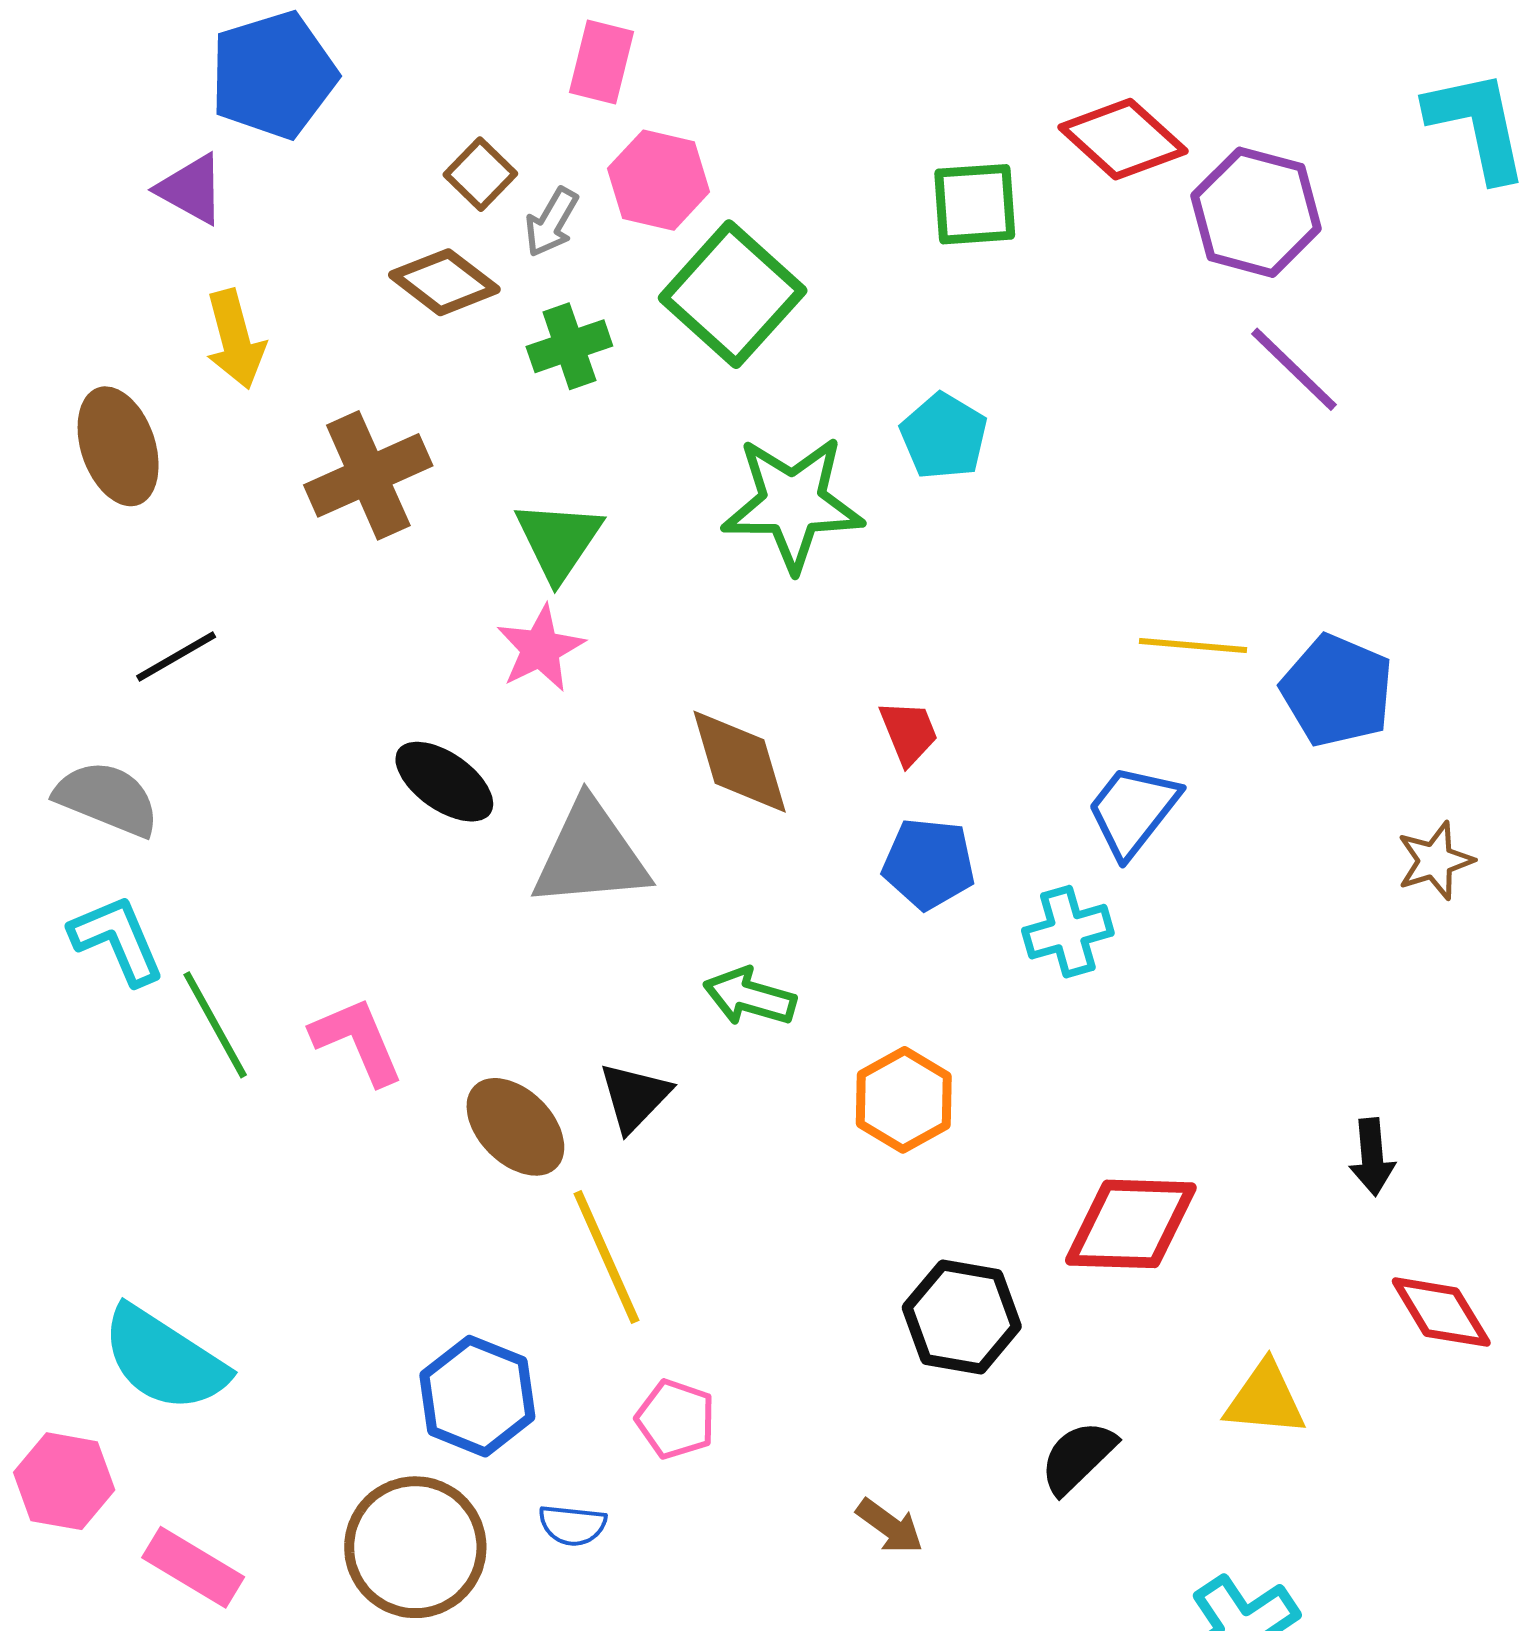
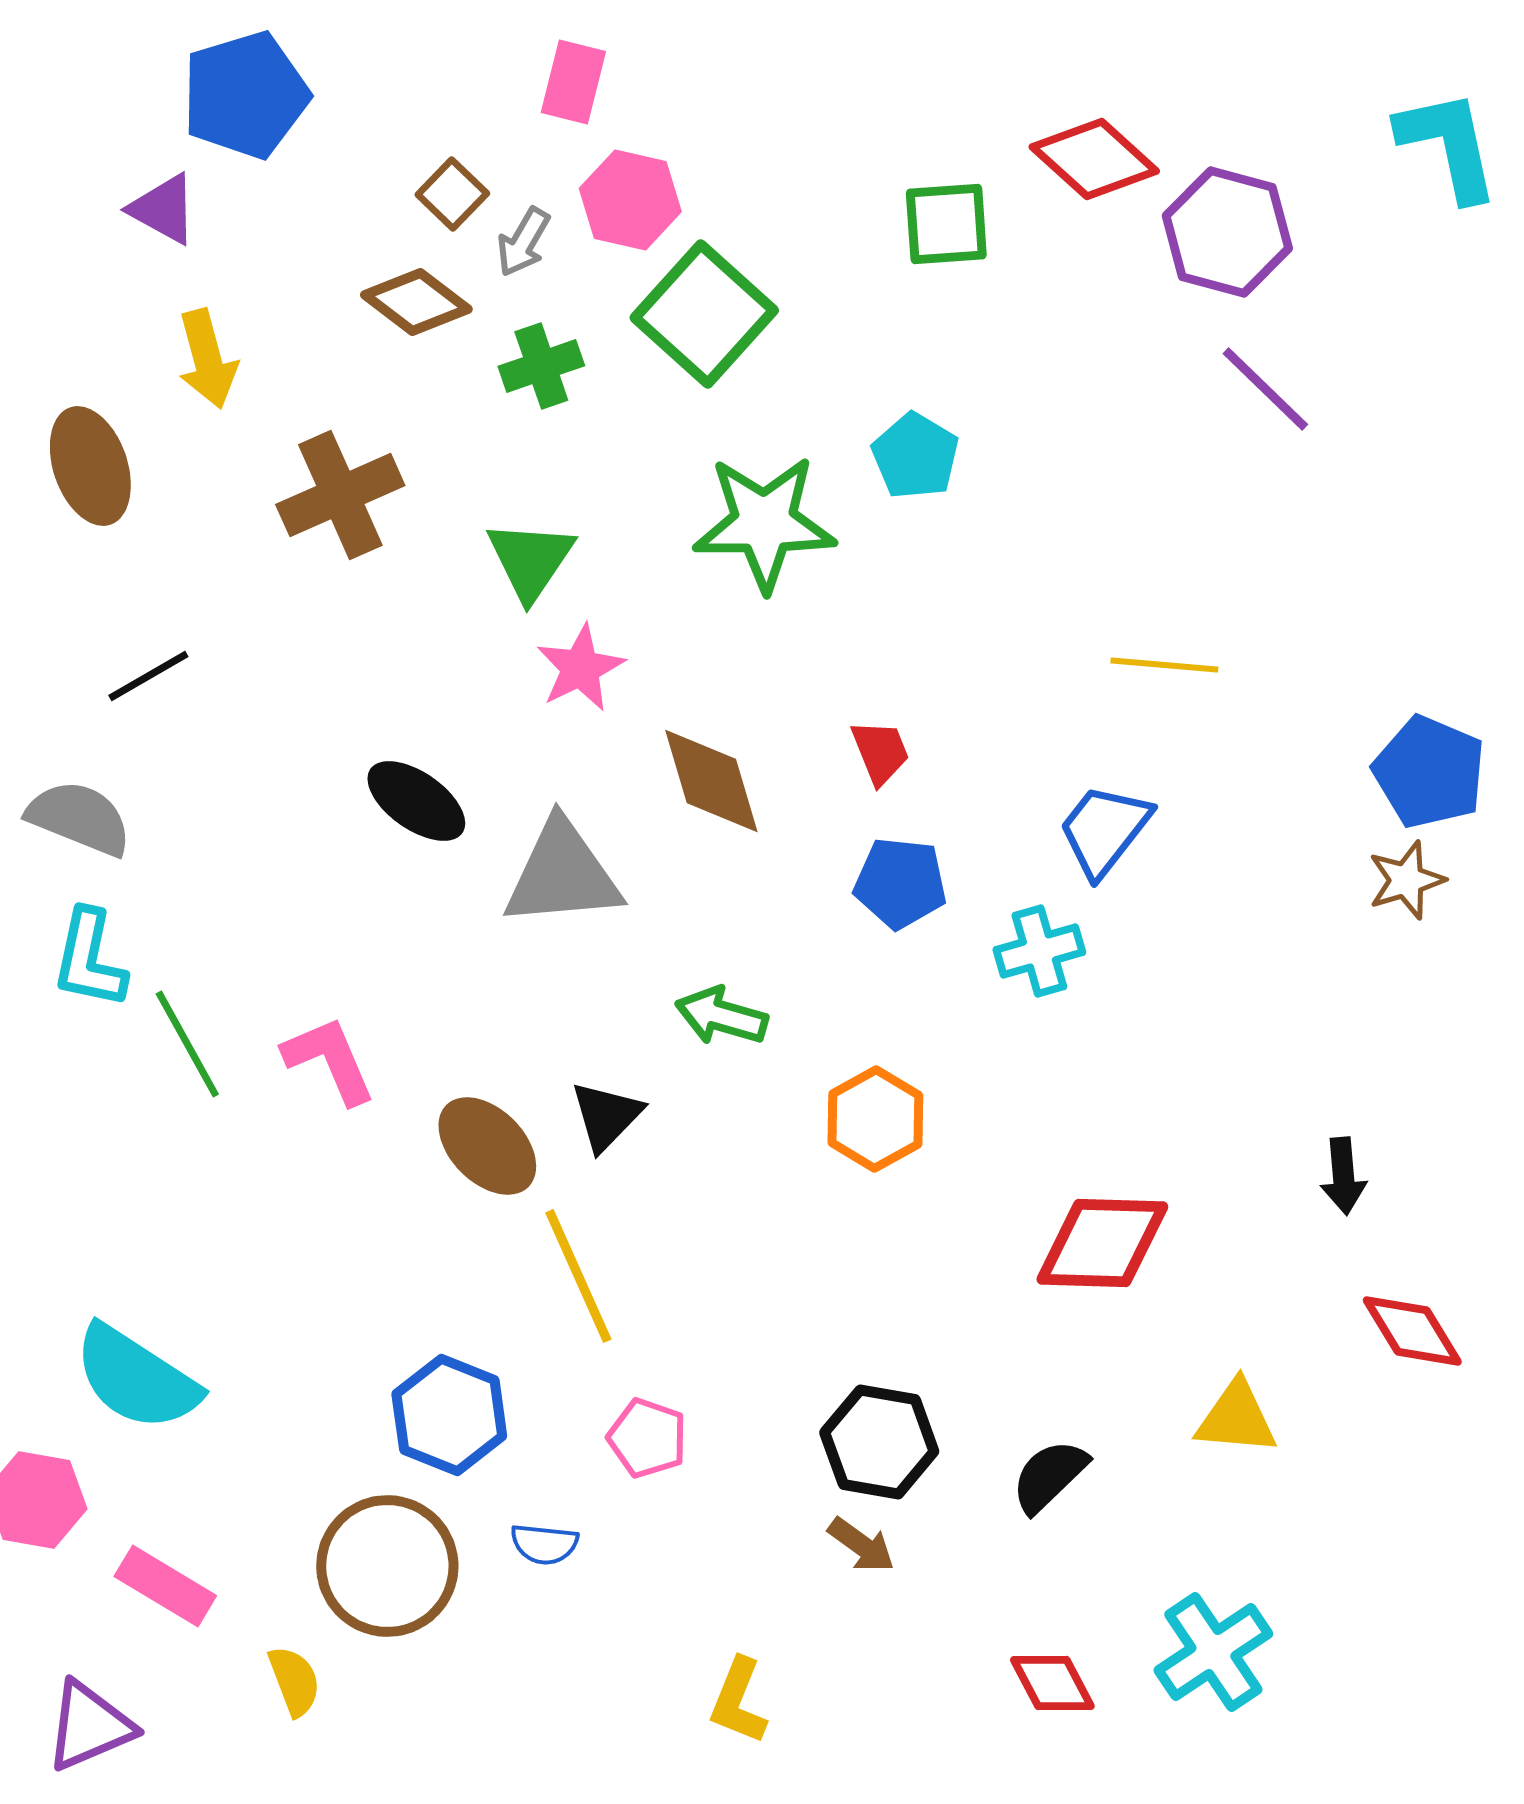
pink star: (540, 648) -> (580, 668), moved
blue pentagon: (1337, 691) -> (1429, 772), moved
cyan L-shape: (117, 940) -> (89, 959), turned -145
black hexagon: (962, 1317) -> (879, 1442), moved

